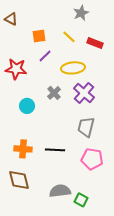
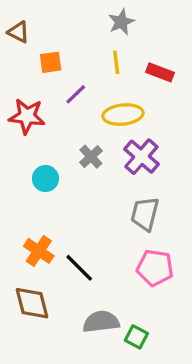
gray star: (81, 13) -> (121, 22), moved
orange square: (39, 36) -> (51, 62), moved
yellow line: (69, 37) -> (116, 62), turned 40
orange cross: (23, 149) -> (39, 251), turned 30
black line: (55, 150) -> (79, 268), moved, turned 42

